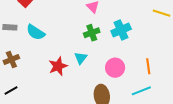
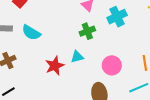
cyan cross: (121, 30) -> (117, 17), moved
cyan triangle: (81, 58) -> (77, 57), turned 40

